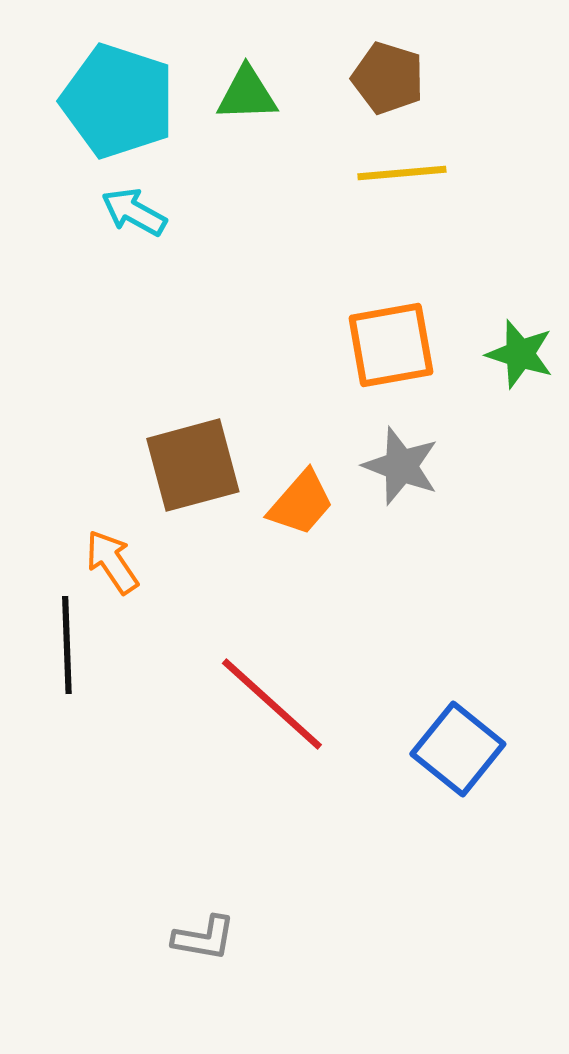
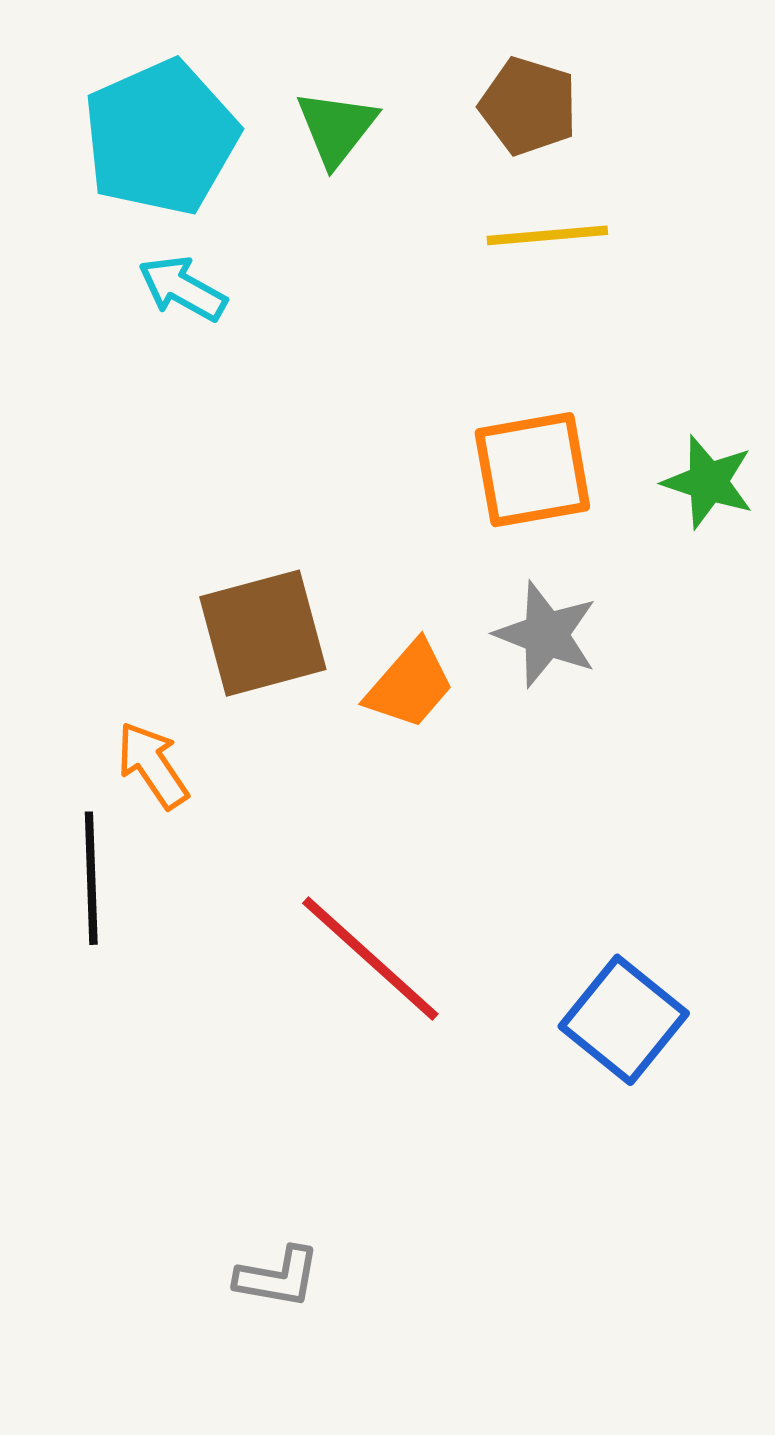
green triangle: (247, 94) -> (336, 128), turned -50
cyan pentagon: (118, 101) -> (161, 137), turned 30

